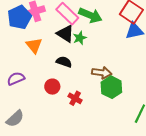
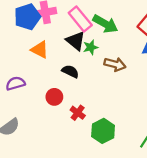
orange triangle: (34, 45) -> (40, 50), turned -30
brown arrow: (102, 73) -> (115, 64), moved
green hexagon: (111, 87) -> (103, 131), moved

